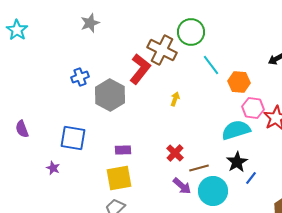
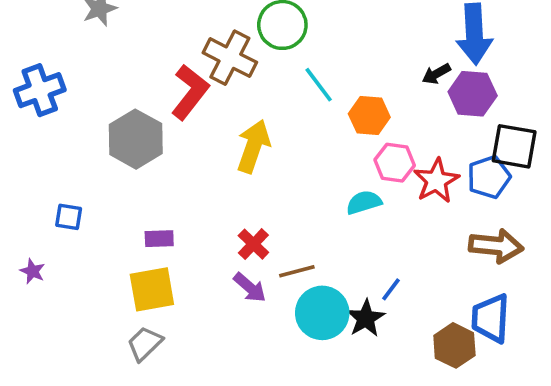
blue cross: (80, 77) -> (40, 90), moved, size x1.5
yellow arrow: (175, 99) -> (253, 146), size x2.0
cyan semicircle: (236, 130) -> (364, 202), size x0.7
blue square: (73, 138) -> (69, 217), size x0.6
black star: (237, 162) -> (366, 318), moved
purple arrow: (182, 186) -> (250, 288), moved

